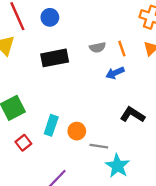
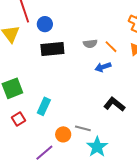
blue circle: (50, 17) -> (45, 24), moved
orange line: (122, 49) -> (111, 47), turned -32
orange circle: (77, 131) -> (63, 134), moved

